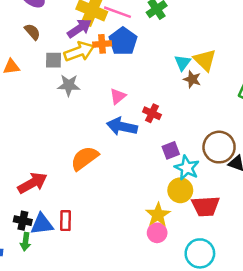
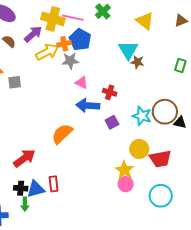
purple arrow: (79, 28) -> (33, 34), moved
gray square: (54, 60) -> (15, 82), moved
yellow triangle: (205, 60) -> (145, 21), moved
cyan triangle: (183, 63) -> (128, 50), size x1.5
gray star: (69, 85) -> (70, 61), moved
pink triangle: (118, 96) -> (82, 83), turned -48
purple square: (171, 150) -> (112, 122), moved
cyan star: (187, 168) -> (142, 116), moved

